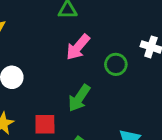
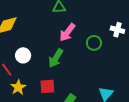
green arrow: (79, 98) -> (56, 58), moved

